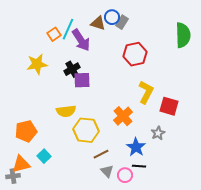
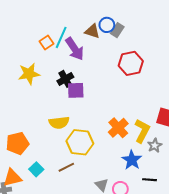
yellow L-shape: (146, 92) -> (142, 131), moved
brown line: (101, 154) -> (66, 167), moved
black line: (139, 166) -> (149, 180), moved

